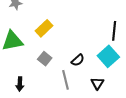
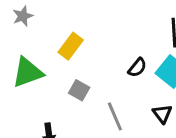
black semicircle: (78, 60) -> (137, 68), moved

